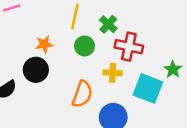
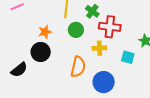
cyan square: (148, 88) -> (128, 57), size x0.6

